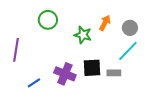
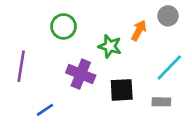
gray circle: (130, 28) -> (168, 16), moved
gray rectangle: (114, 73) -> (161, 102), moved
purple cross: (65, 74) -> (81, 74), moved

